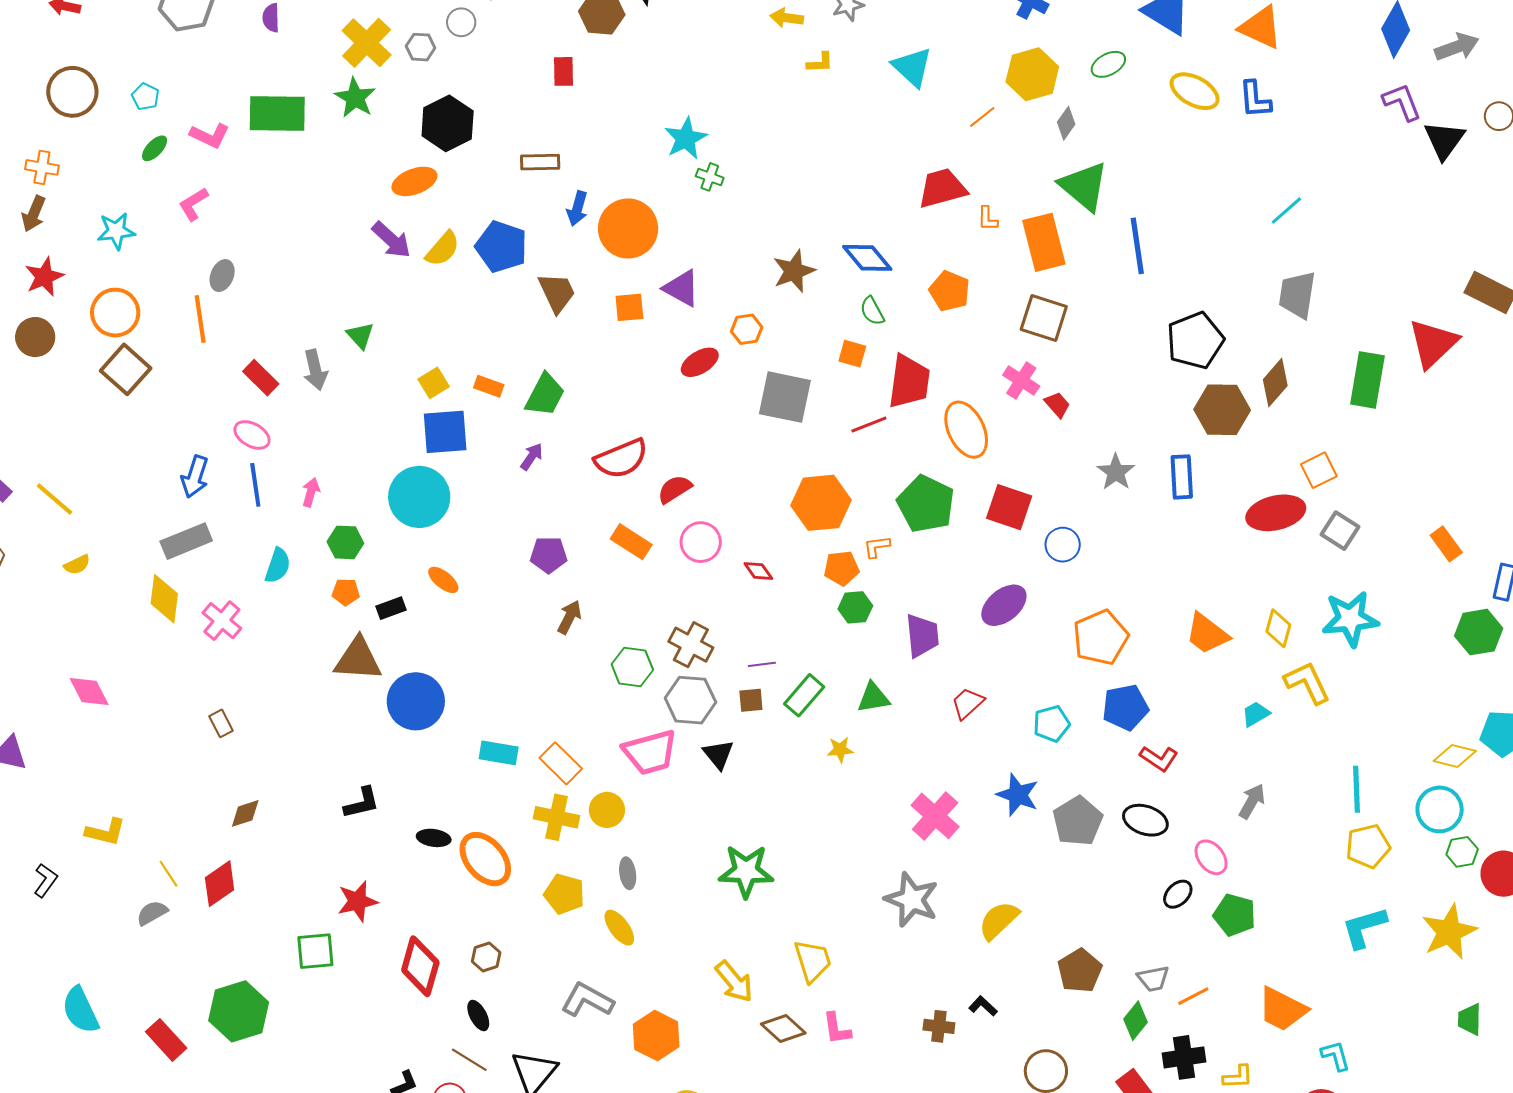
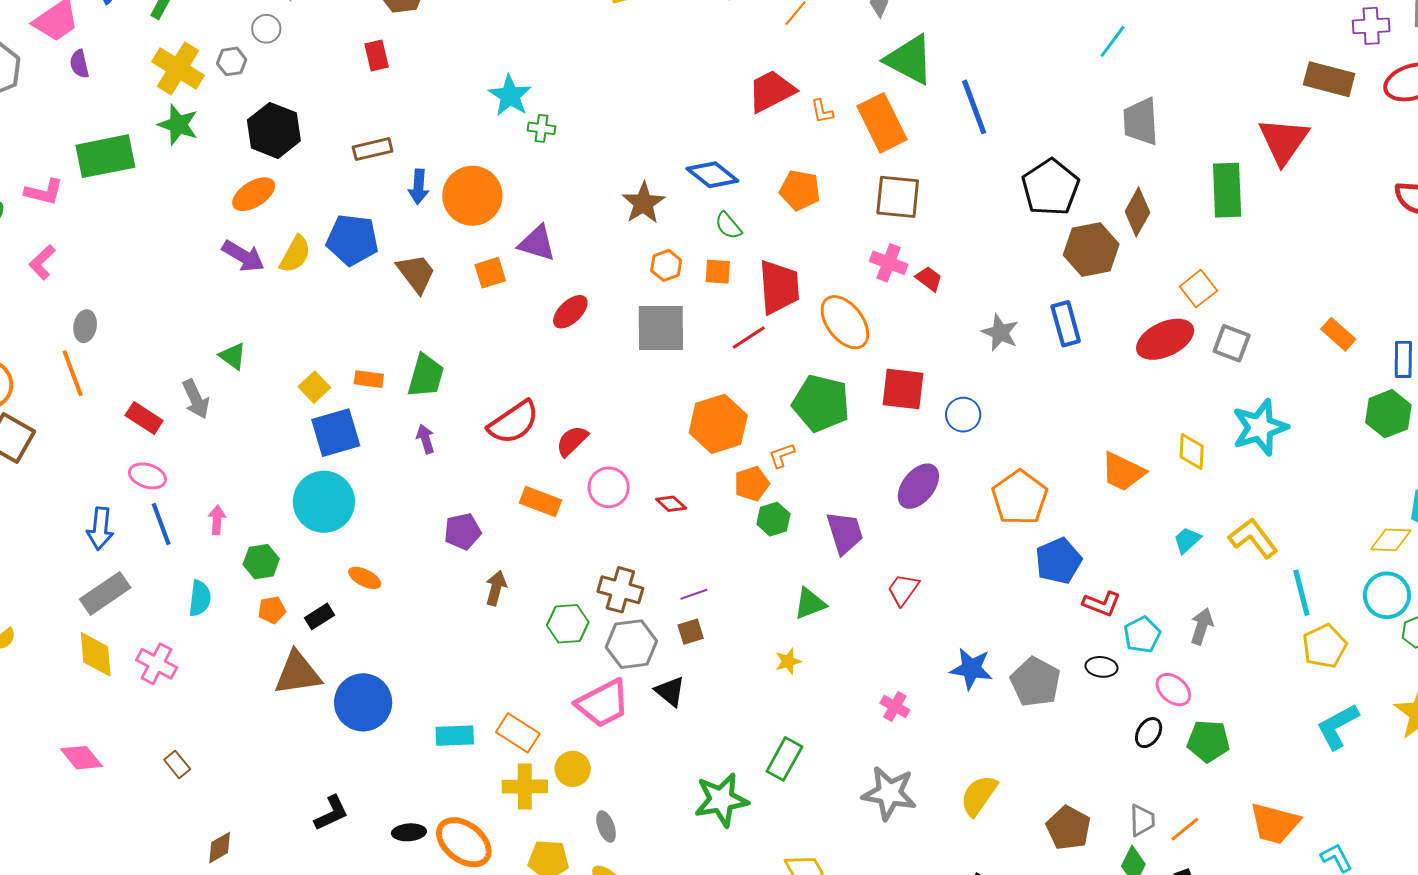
orange hexagon: (747, 329) -> (666, 265), moved
purple arrow: (532, 457) -> (425, 439), turned -40
yellow L-shape: (1307, 683) -> (1253, 538), moved
pink diamond: (89, 691) -> (81, 758), moved
green rectangle: (804, 695) -> (784, 759), moved
cyan pentagon: (1052, 724) -> (1142, 635), moved
pink cross: (935, 816) -> (895, 707), size x0.6
black ellipse: (1145, 820) -> (1101, 667), size x0.7
gray trapezoid: (1153, 979) -> (1142, 820), turned -68

